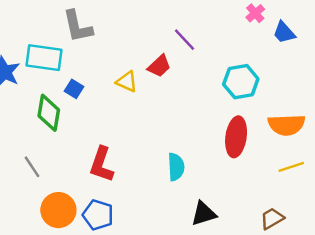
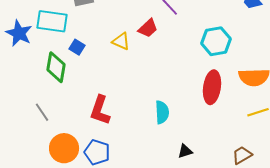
black triangle: (204, 214) -> (185, 151), size x0.7

